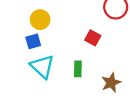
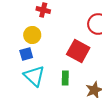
red square: (93, 38) -> (78, 51), size x1.6

